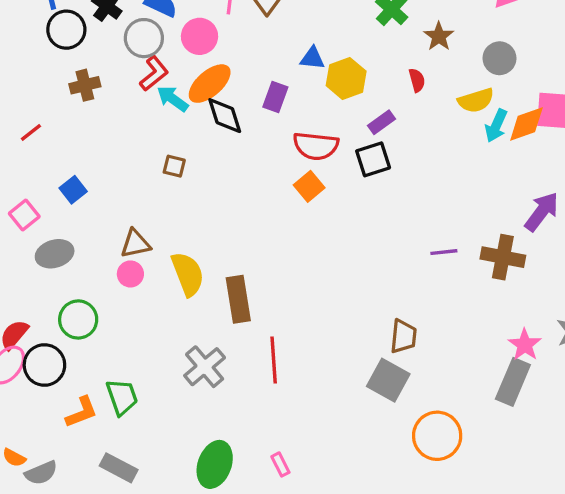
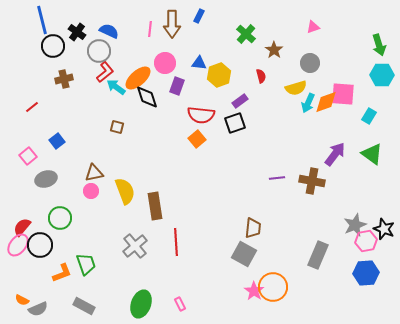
pink circle: (199, 36) -> (165, 63), moved
pink star: (525, 345) -> (254, 291), moved

